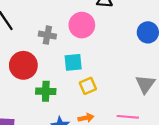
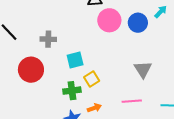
pink circle: (82, 25) -> (109, 20), moved
green cross: (46, 91) -> (72, 91), moved

